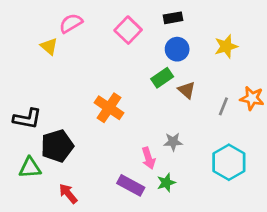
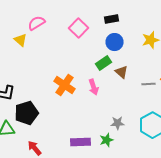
gray line: (223, 106) -> (148, 84), turned 64
gray star: (173, 142) -> (118, 123), moved
pink arrow: (148, 158) -> (94, 87), moved
purple rectangle: (131, 185) -> (80, 142), turned -30

